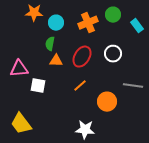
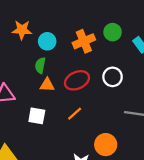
red ellipse: (82, 57) -> (77, 80), turned 35
white square: (38, 86) -> (37, 116), moved
orange circle: (107, 102) -> (106, 145), moved

